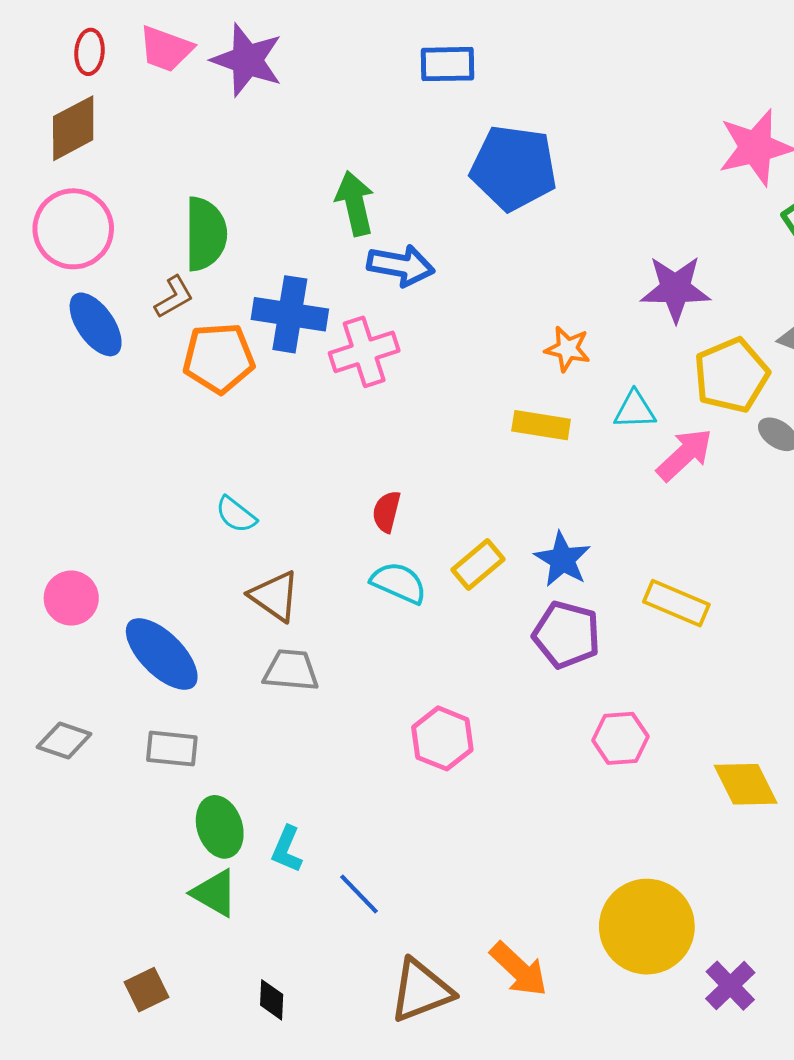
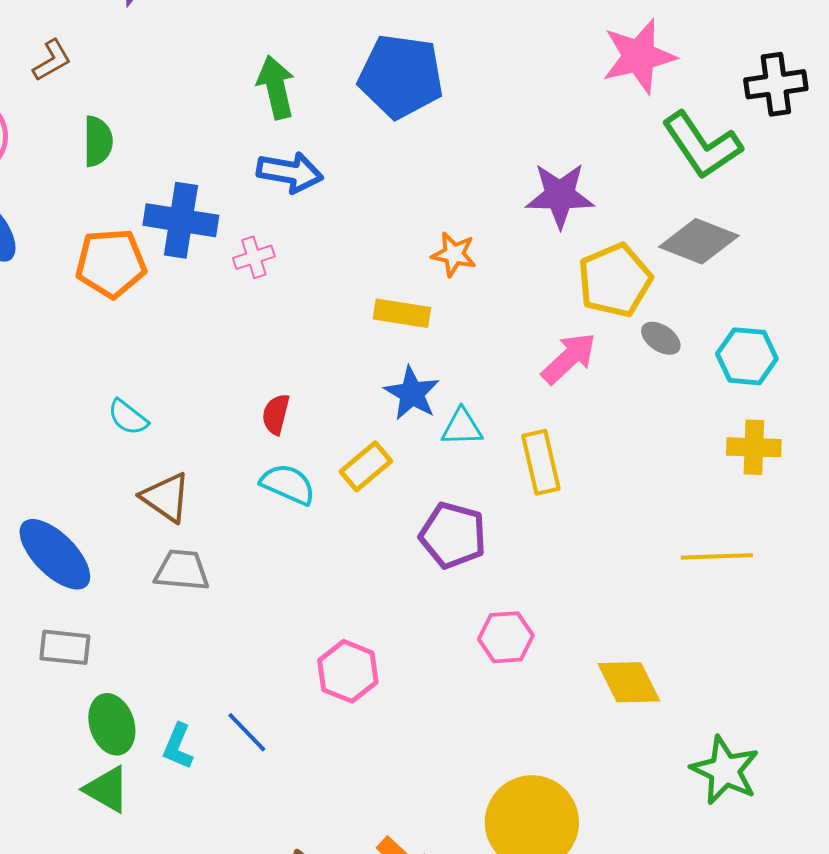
green arrow: (355, 203) -> (276, 87), moved
green semicircle: (205, 234) -> (98, 141), size x0.7
brown L-shape: (174, 297) -> (52, 60), moved
pink cross: (364, 352) -> (254, 257), size x0.6
cyan triangle: (635, 410) -> (462, 427), moved
yellow rectangle: (541, 425) -> (402, 313), moved
blue star: (562, 559) -> (412, 393), moved
yellow rectangle: (676, 603) -> (541, 462), moved, turned 54
pink hexagon: (442, 738) -> (348, 671), moved
blue line: (359, 894) -> (247, 732), moved

